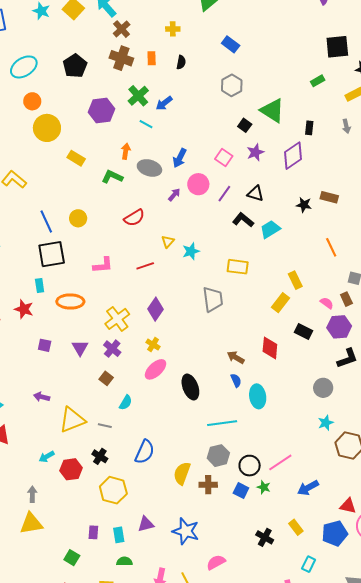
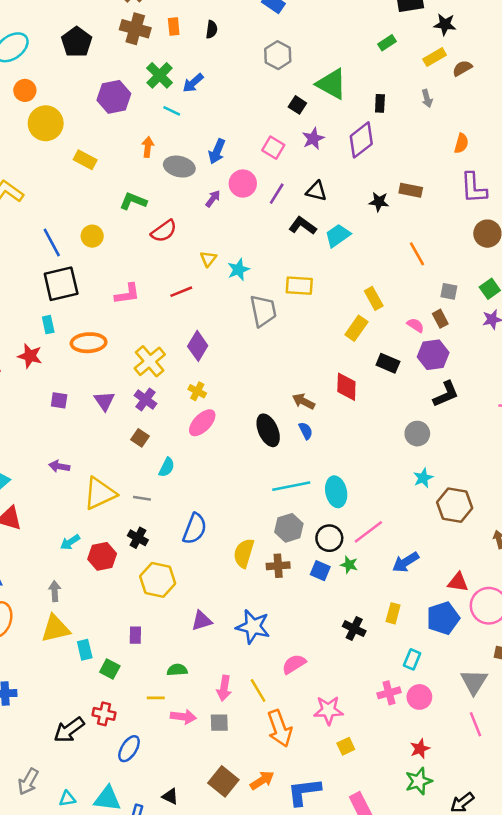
green L-shape: (112, 177) -> (133, 201), moved
gray trapezoid: (213, 299) -> (263, 311), moved
black ellipse: (190, 387) -> (268, 430), moved
cyan ellipse: (258, 396) -> (336, 492), moved
yellow rectangle: (296, 527) -> (393, 613), turned 56
cyan rectangle: (119, 535) -> (85, 650), moved

